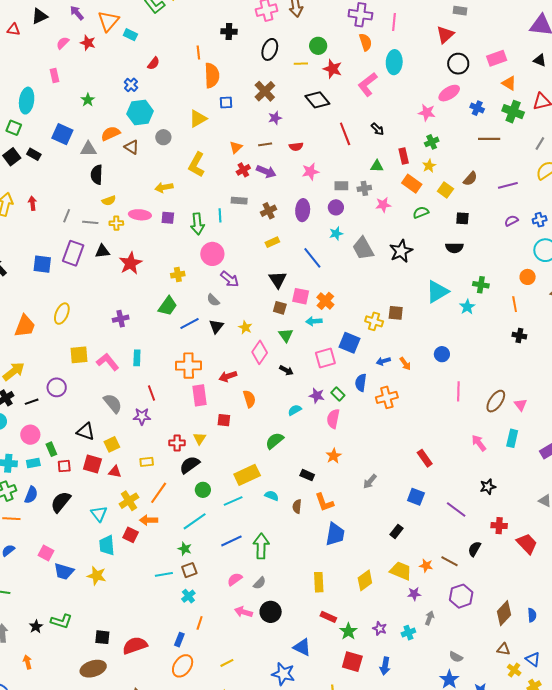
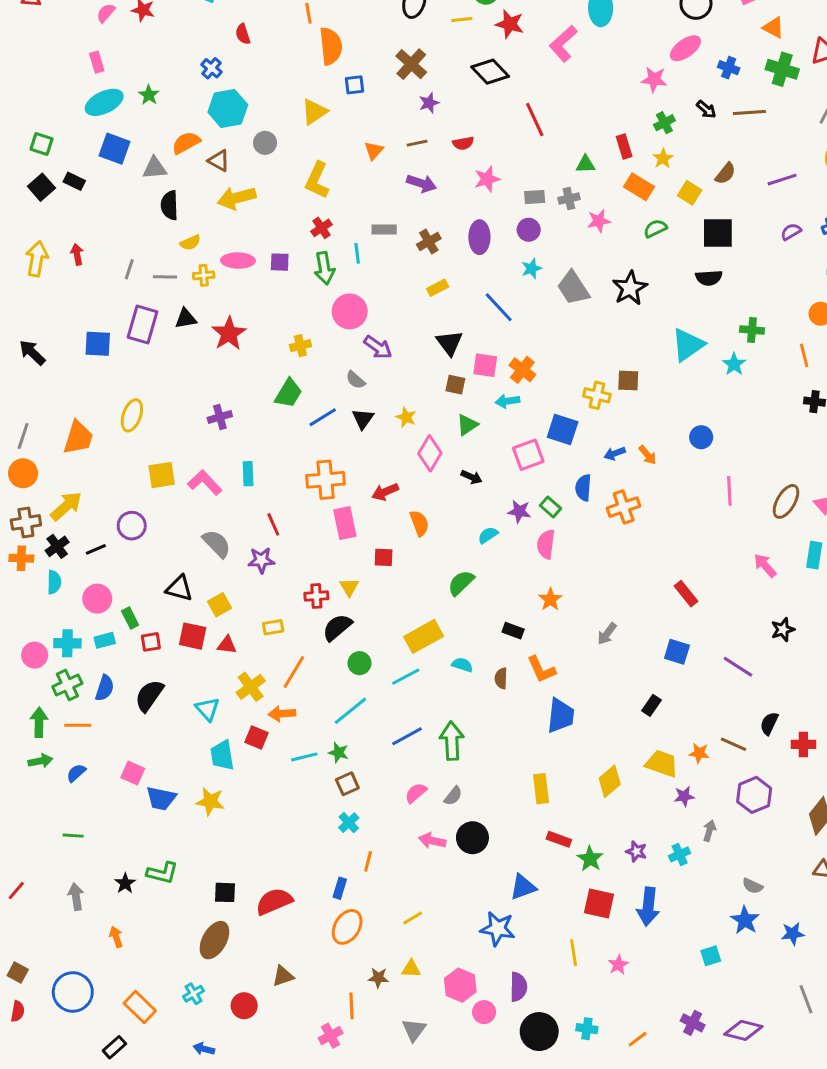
red semicircle: (154, 63) -> (243, 34), turned 128
cyan ellipse: (27, 101) -> (104, 102), moved, turned 60
black arrow: (377, 129) -> (706, 109), moved
red cross: (243, 170) -> (322, 228), moved
yellow arrow: (164, 187) -> (237, 198), moved, size x1.4
black square: (462, 218) -> (718, 233), size x1.6
green triangle: (286, 335) -> (467, 425), turned 35
red cross: (499, 526) -> (803, 744), moved
cyan line: (164, 574) -> (304, 757), moved
blue triangle: (302, 647) -> (523, 887), turned -42
blue arrow: (385, 666) -> (648, 907), size x1.4
brown ellipse: (93, 669) -> (214, 940), turned -40

